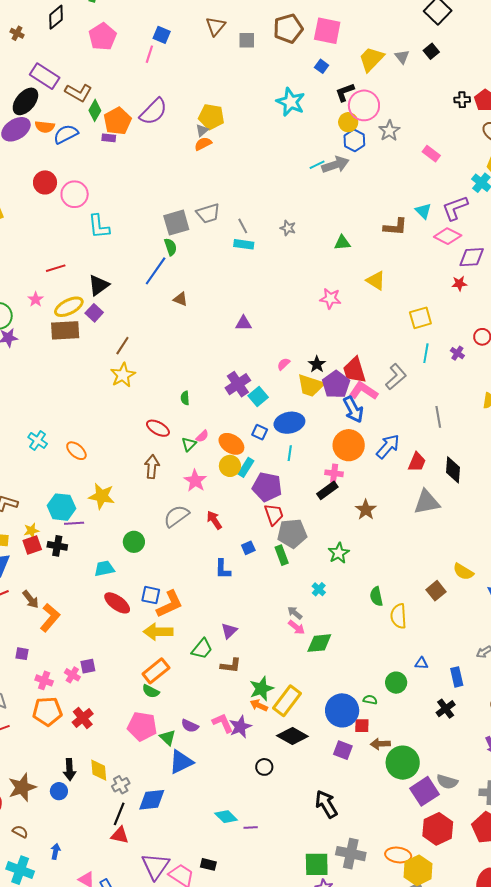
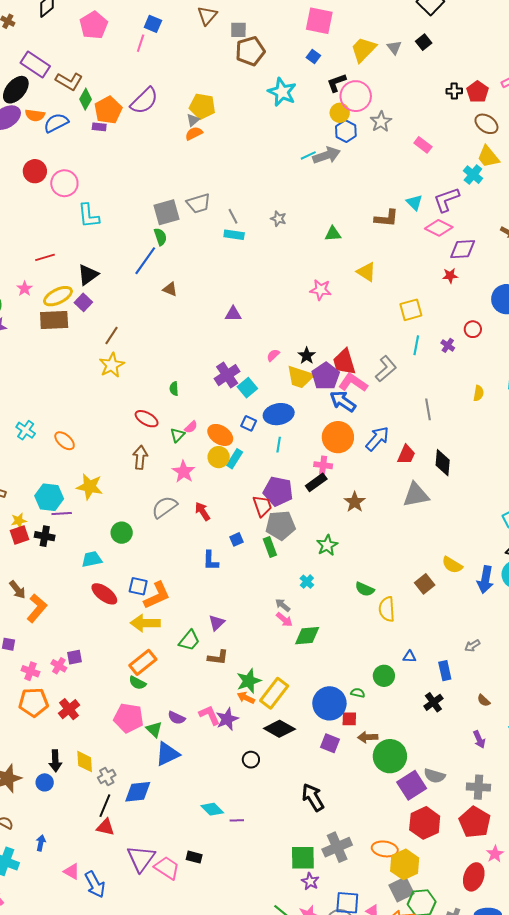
brown pentagon: (288, 29) -> (250, 51), moved
blue arrow: (353, 410) -> (343, 401), turned 152
purple pentagon: (267, 487) -> (278, 491), moved
green semicircle: (376, 596) -> (365, 589), turned -54
gray cross: (351, 854) -> (337, 847), turned -36

